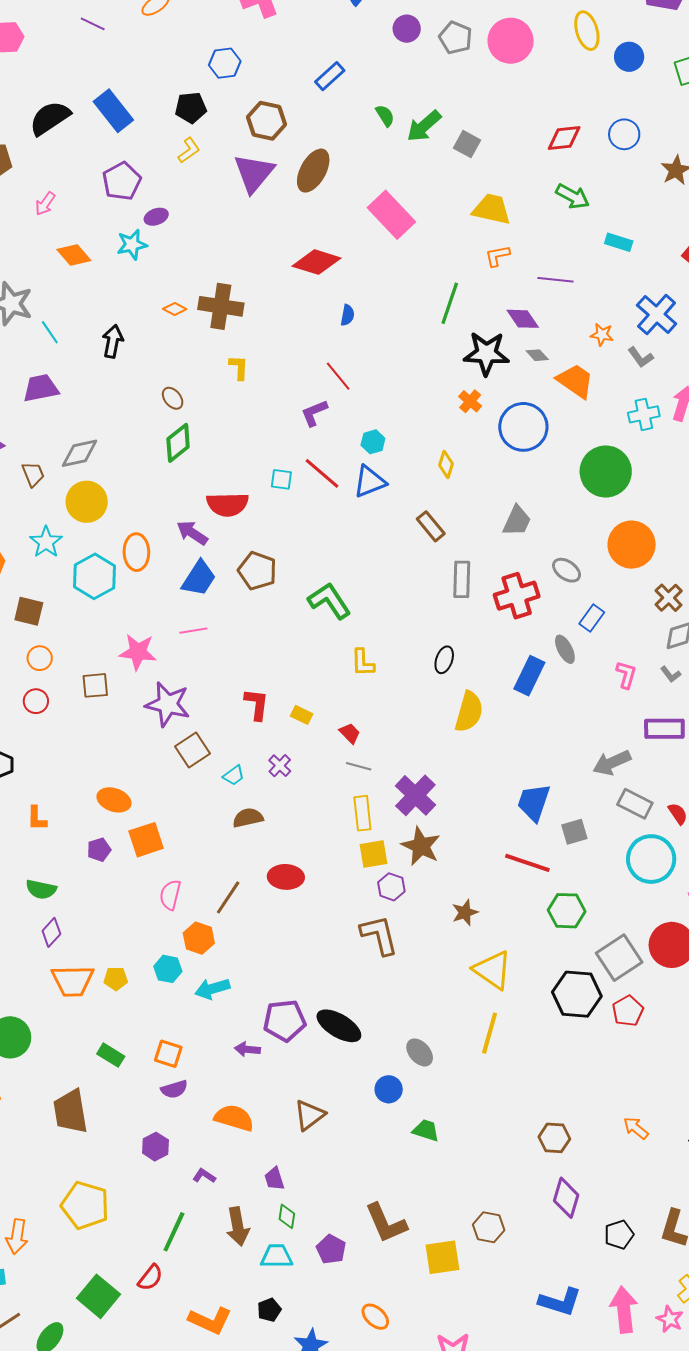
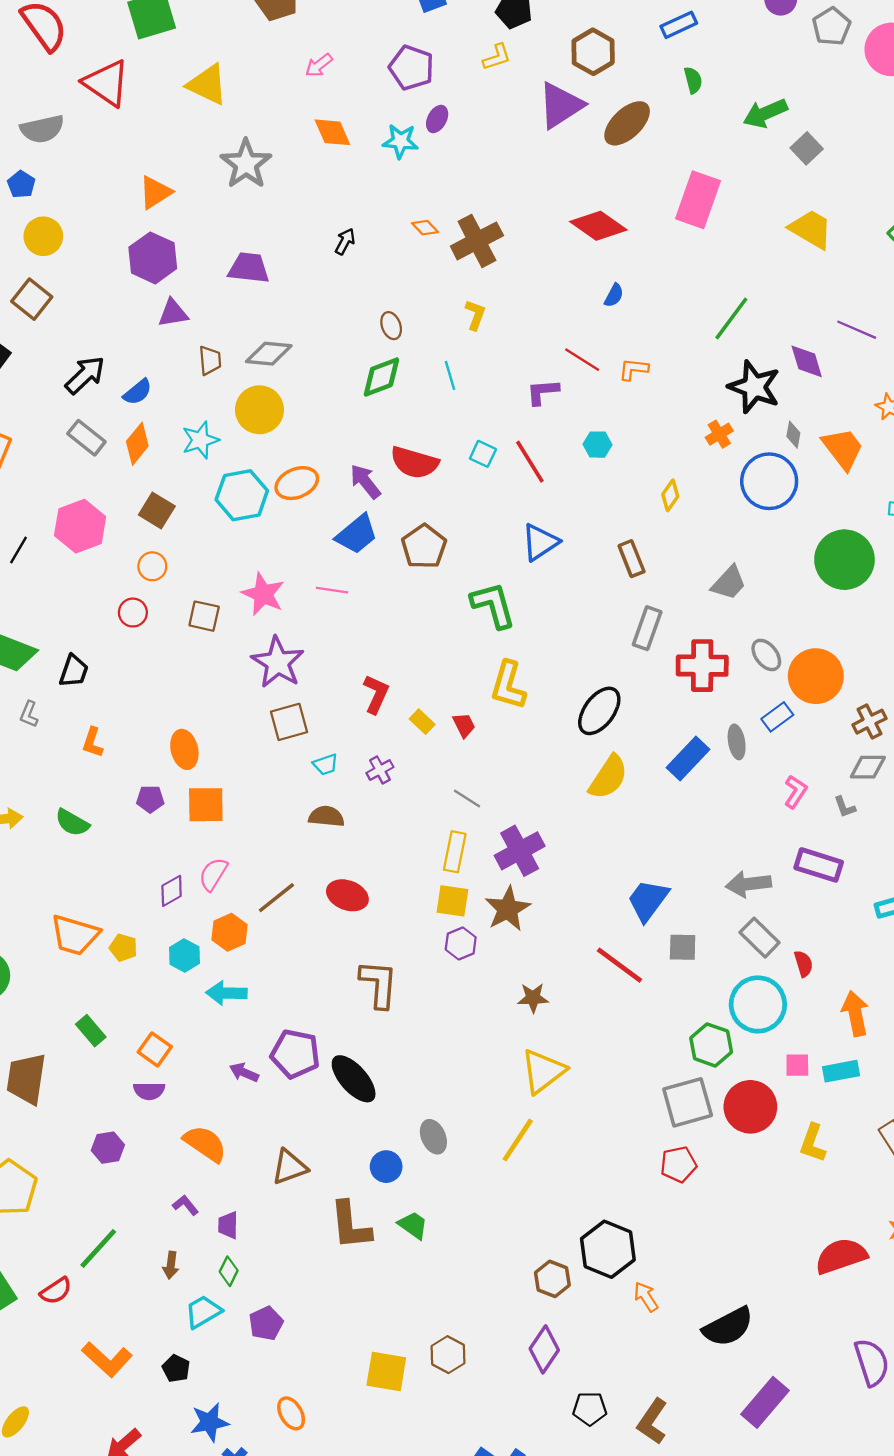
green semicircle: (385, 116) -> (693, 80), moved
purple pentagon: (122, 181) -> (411, 68), turned 30
pink rectangle: (391, 215) -> (698, 200), turned 45
purple ellipse: (156, 217) -> (437, 119), turned -60
orange L-shape: (497, 256) -> (633, 369), moved
brown cross: (221, 306) -> (477, 241), turned 36
cyan line: (50, 332) -> (450, 375), moved
black arrow: (113, 341) -> (345, 241), size x0.7
gray diamond: (537, 355) -> (793, 435), moved, turned 35
red line: (338, 376) -> (582, 360), turned -36
blue triangle: (370, 482) -> (540, 542), moved, turned -30
orange circle: (632, 545) -> (816, 676), moved
orange ellipse: (136, 552) -> (297, 483), turned 51
black ellipse: (444, 660) -> (599, 711), size x1.6
yellow L-shape: (363, 663) -> (508, 685), size x1.4
red trapezoid: (350, 733) -> (464, 725), moved
orange ellipse: (114, 800) -> (184, 749), turned 40
green hexagon: (567, 911) -> (711, 1045), moved
purple diamond: (51, 932) -> (172, 891), moved
brown L-shape: (379, 935) -> (379, 984), moved
yellow triangle: (492, 970) -> (543, 1071), turned 30
black hexagon: (577, 994) -> (608, 1249), moved
purple L-shape: (204, 1176) -> (185, 1205), moved
brown L-shape: (386, 1223) -> (350, 1225), moved
brown arrow: (238, 1227) -> (171, 1265), size x0.6
cyan trapezoid: (277, 1256) -> (203, 1312), turned -48
black pentagon: (269, 1310) -> (176, 1368), turned 30

